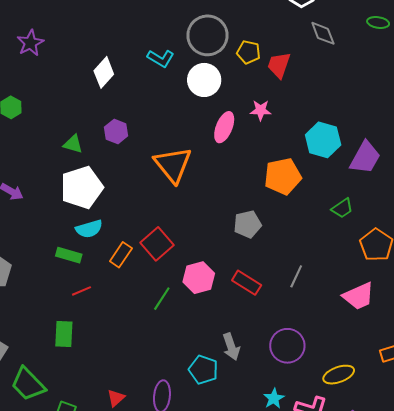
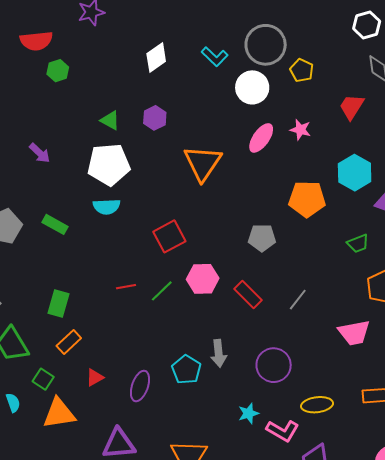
red trapezoid: (279, 65) -> (352, 107), moved
green rectangle: (69, 255) -> (55, 224), moved
orange rectangle: (121, 255) -> (69, 342), moved
red line: (82, 291) -> (126, 287), moved

